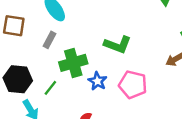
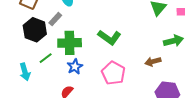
black hexagon: (18, 79) -> (35, 30), moved
blue star: (97, 81) -> (75, 67), moved

